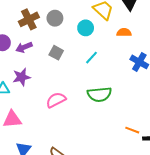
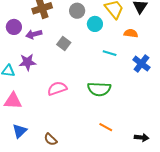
gray circle: (55, 18) -> (77, 11), moved
cyan line: (91, 58) -> (110, 53), moved, turned 56
orange line: (132, 130) -> (106, 127), moved

